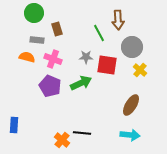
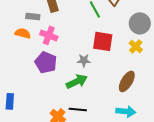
gray circle: (132, 47) -> (140, 23), moved
gray star: (86, 57) -> (84, 60), moved
green arrow: (81, 83) -> (77, 81), moved

